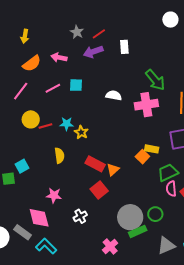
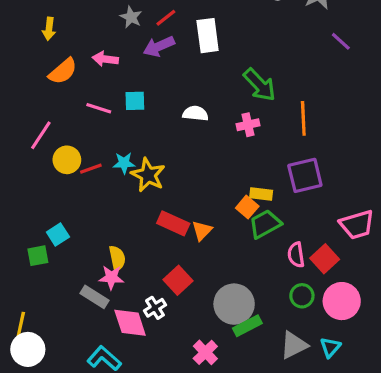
white rectangle: (124, 47) -> (208, 36), size x1.5
pink line: (53, 88) -> (99, 108), turned 49
pink line: (21, 91) -> (41, 135), moved
pink cross: (146, 105) -> (248, 125), size x0.6
yellow star: (81, 132) -> (148, 175), size x1.5
yellow semicircle: (59, 156) -> (117, 258), moved
green trapezoid: (168, 173) -> (265, 224), moved
red square: (99, 190) -> (178, 280), moved
green circle: (155, 214) -> (302, 296), moved
pink diamond: (39, 218) -> (130, 323), moved
gray rectangle: (23, 232) -> (94, 297), moved

